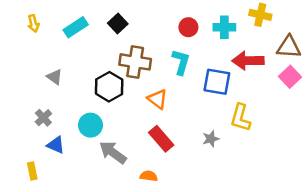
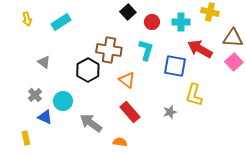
black square: (118, 23) -> (128, 12), moved
red arrow: (248, 61) -> (200, 49), turned 30
cyan circle: (90, 125) -> (63, 101), moved

